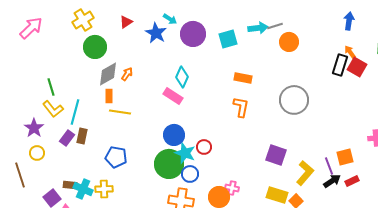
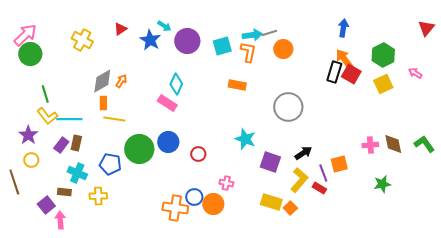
yellow cross: (83, 20) -> (82, 40), moved, turned -30
green circle: (95, 47) -> (30, 54), moved
orange arrow: (350, 52) -> (344, 59), size x1.5
orange L-shape: (241, 107) -> (248, 52), moved
cyan line: (75, 112) -> (69, 119), turned 75
cyan star: (185, 153) -> (245, 139), moved
green circle: (169, 164) -> (139, 149), moved
blue circle: (190, 174) -> (194, 197), moved
black arrow: (332, 181) -> (303, 153), moved
red rectangle: (352, 181) -> (319, 188), moved, turned 56
pink cross: (232, 188) -> (226, 183), moved
cyan cross: (83, 189) -> (77, 173), moved

